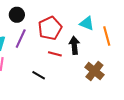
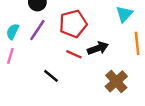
cyan triangle: (87, 23) -> (124, 14), moved, turned 42
black arrow: (74, 45) -> (98, 48), turned 66

